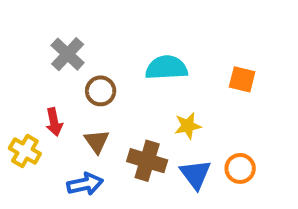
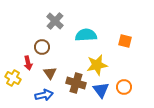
gray cross: (68, 54) -> (55, 21), moved
brown circle: (101, 91) -> (42, 47), moved
yellow star: (188, 126) -> (97, 65), size x1.5

